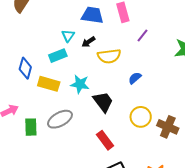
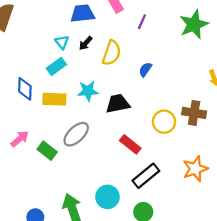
yellow semicircle: (109, 56) -> (112, 53), turned -50
black trapezoid: (103, 102) -> (118, 104), turned -50
yellow circle: (141, 117) -> (164, 122), moved
green rectangle: (31, 127) -> (47, 151), turned -36

